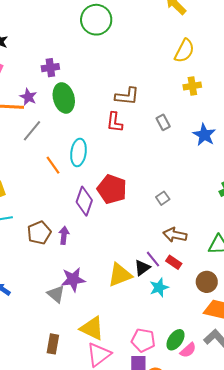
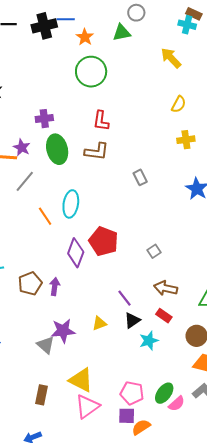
yellow semicircle: (184, 51) -> (179, 104), size x0.7
brown L-shape: (127, 96) -> (97, 151), moved
red L-shape: (115, 122) -> (101, 121), moved
gray rectangle: (163, 122) -> (140, 177), moved
purple line: (153, 259) -> (125, 298), moved
yellow triangle: (120, 275) -> (99, 323), moved, size x0.6

